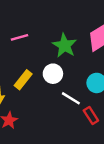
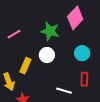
white line: (71, 98) -> (64, 91), moved
red rectangle: (91, 116) -> (84, 79), turned 48

